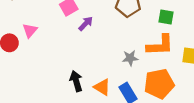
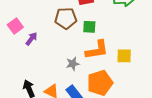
green square: (166, 17) -> (89, 27), moved

